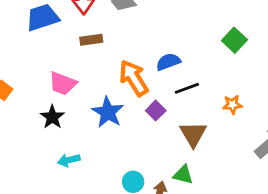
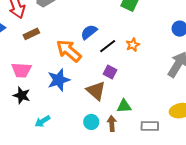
orange star: (232, 104) -> (133, 45), moved
purple square: (156, 111) -> (110, 72), moved
blue star: (108, 112) -> (59, 80), turned -30
brown triangle: (193, 134) -> (96, 91), moved

